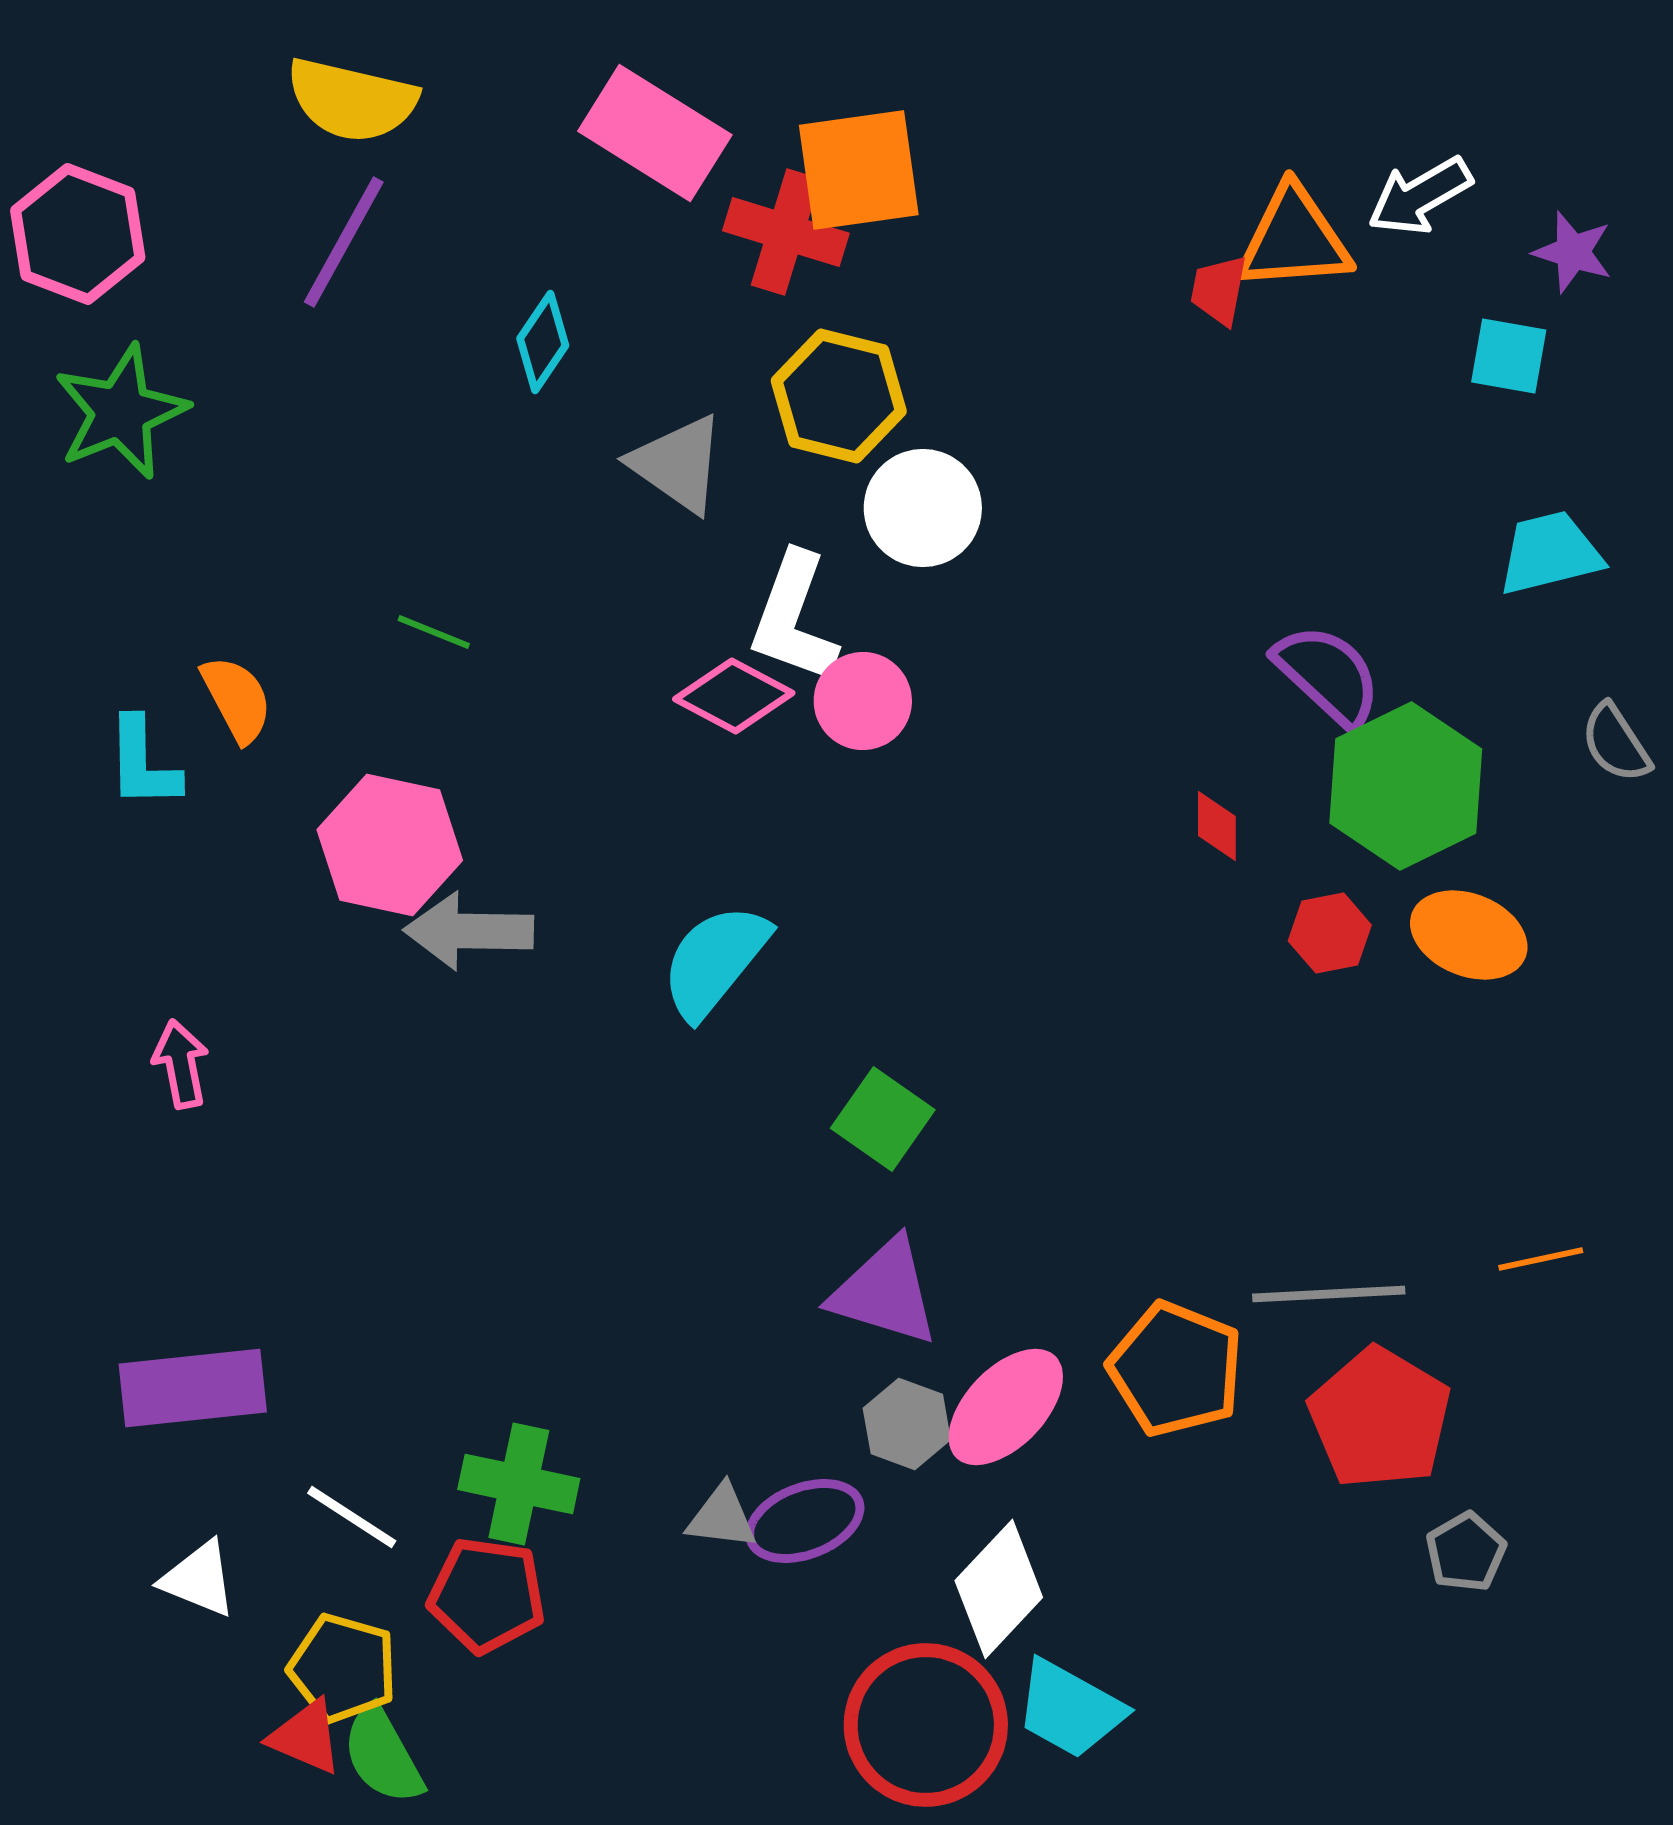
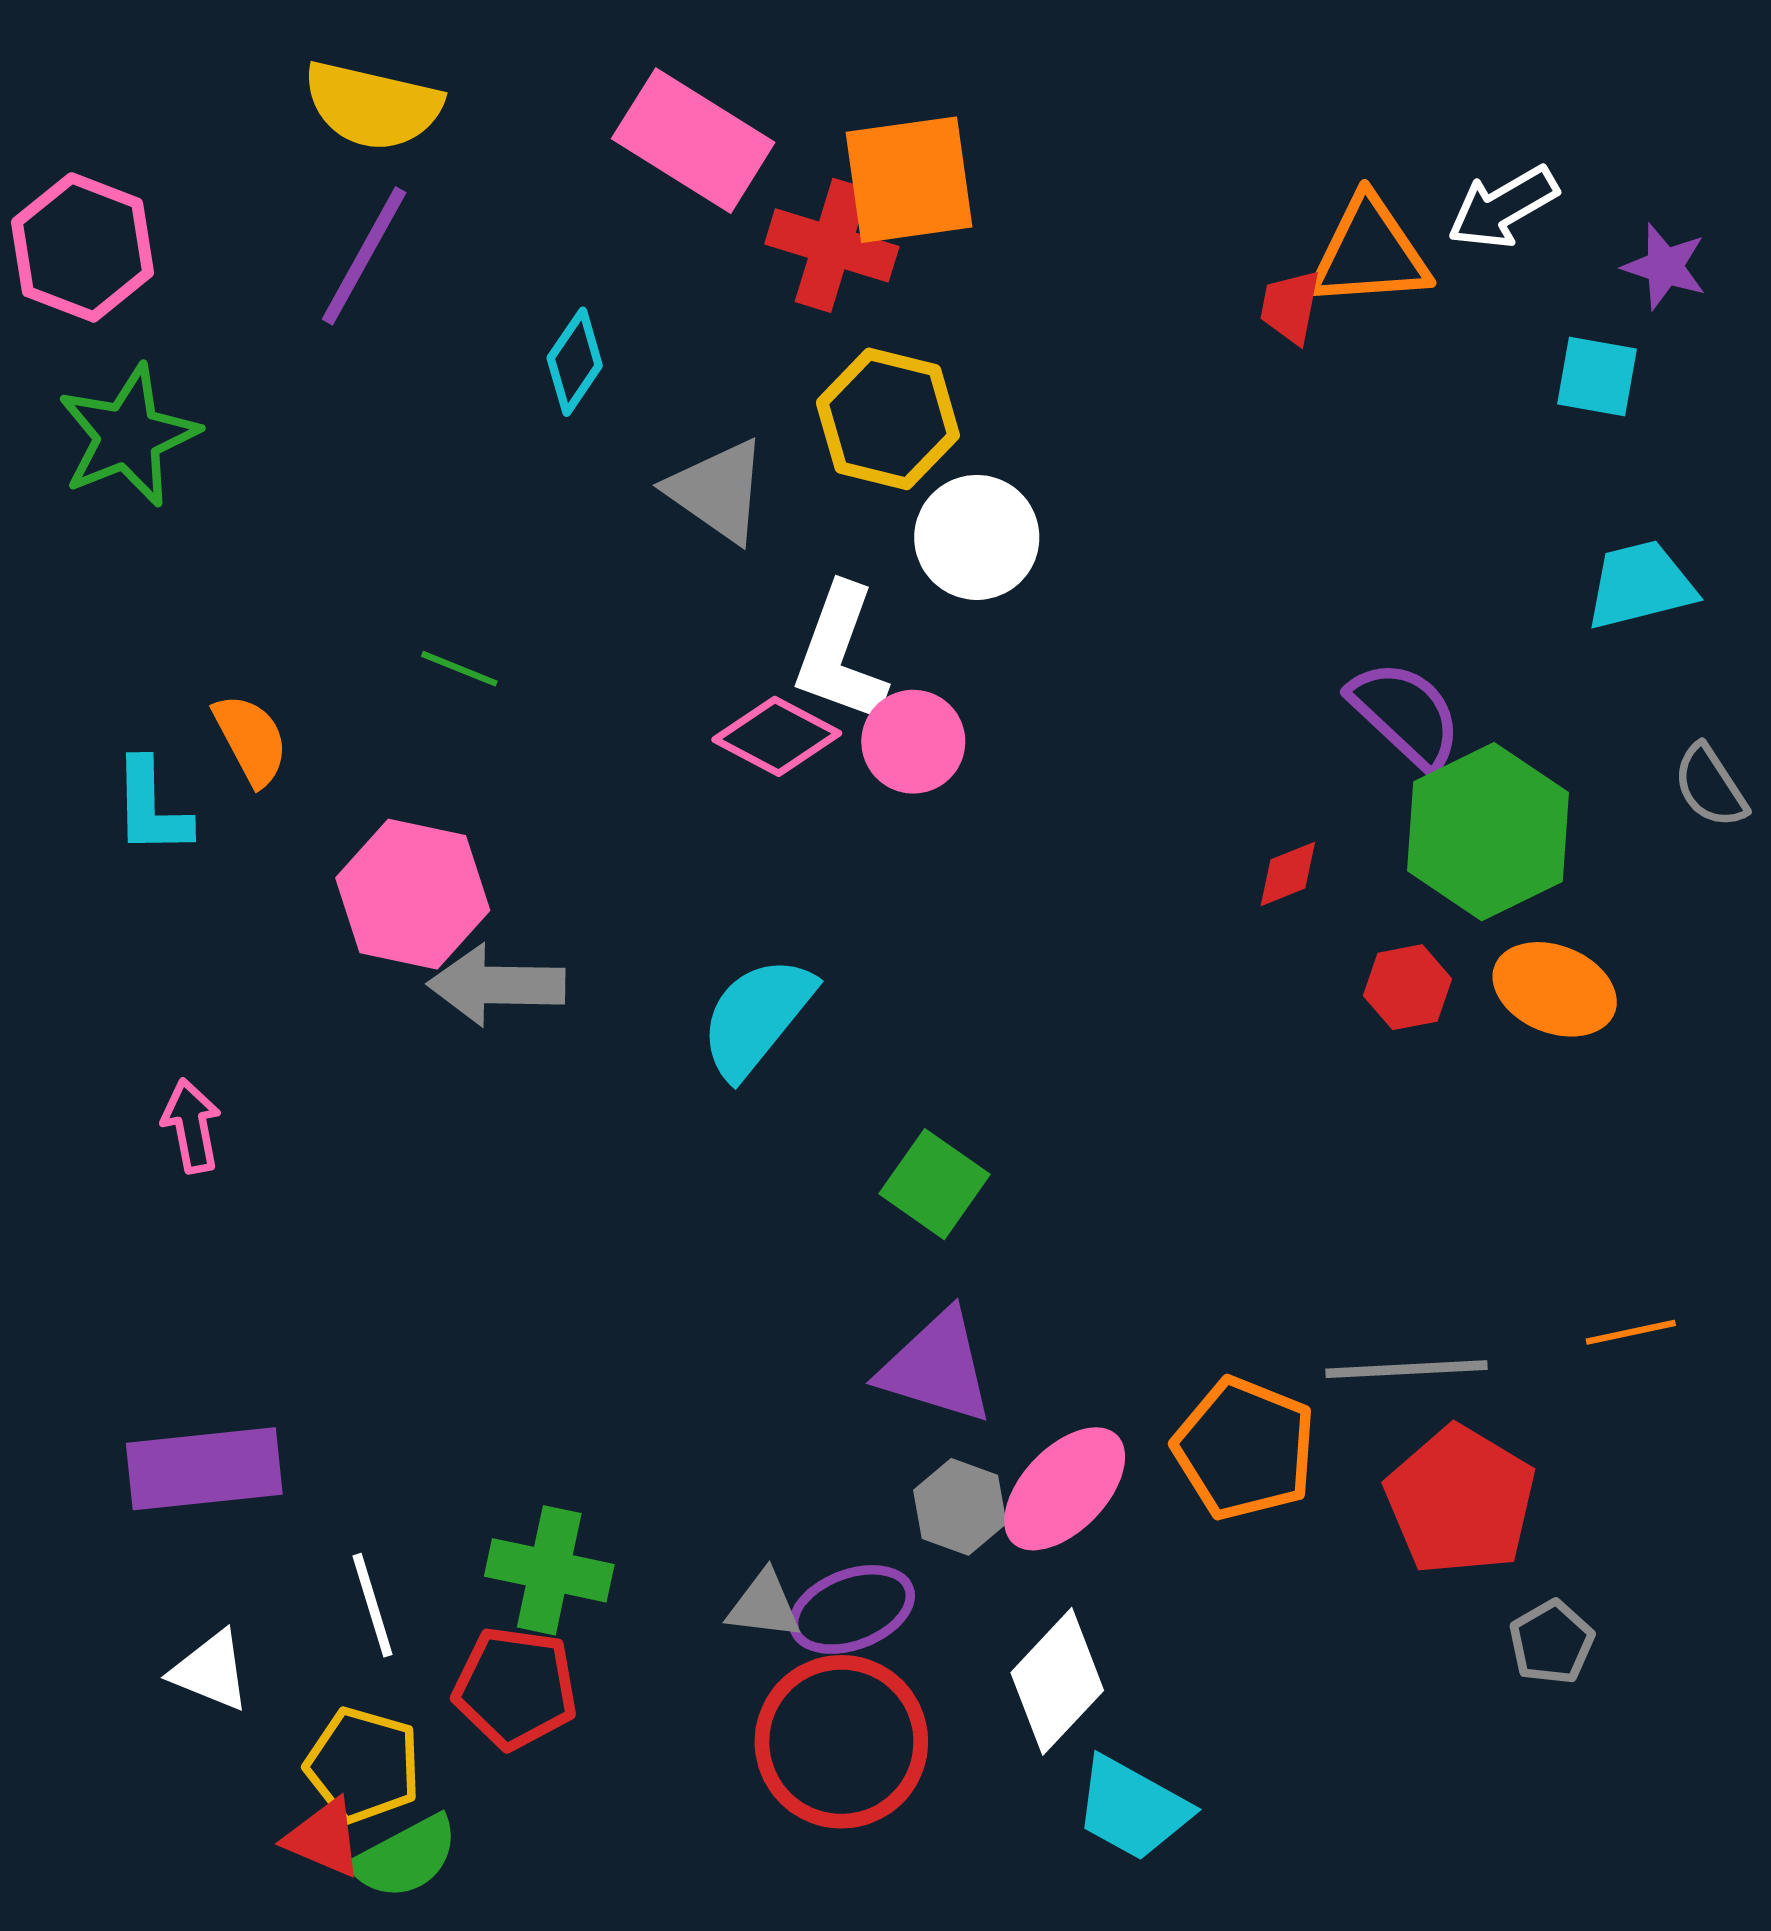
red diamond: (1217, 826) -> (1288, 874), turned 68
white line: (352, 1517) -> (373, 1605), turned 40
red circle: (926, 1725) -> (841, 1742), moved
green semicircle: (383, 1755) -> (405, 1857), turned -89

